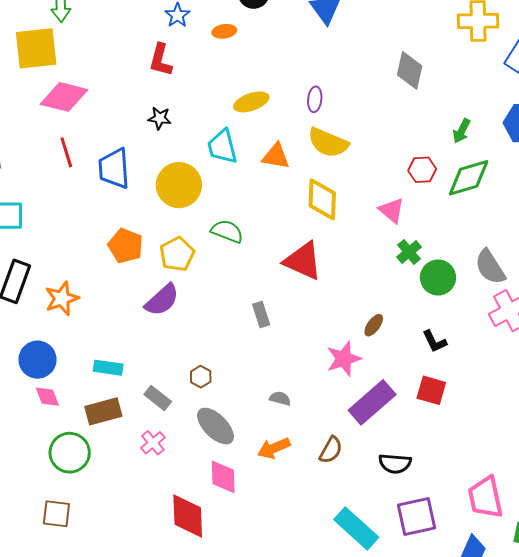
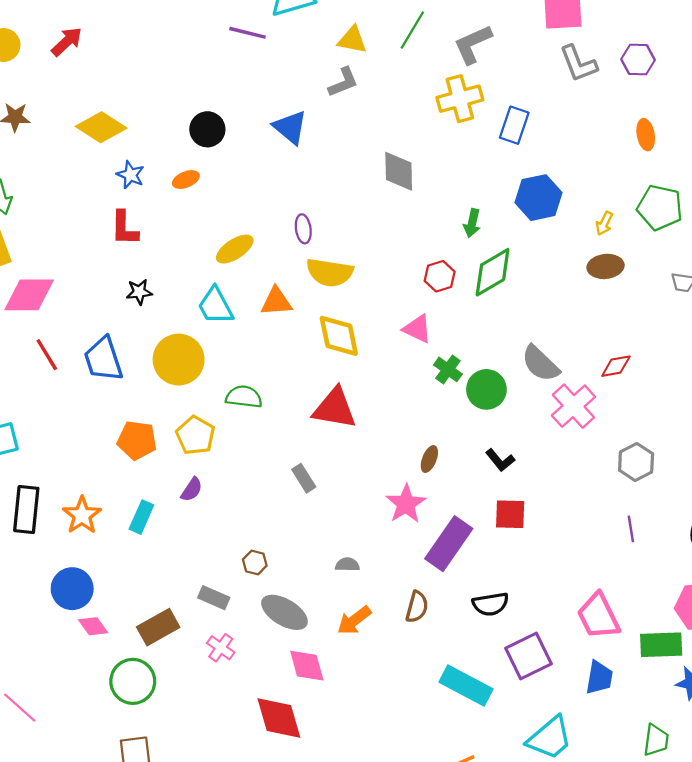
purple semicircle: (162, 300) -> (192, 490), size x0.6
cyan rectangle: (108, 368) -> (141, 517), moved, turned -60

